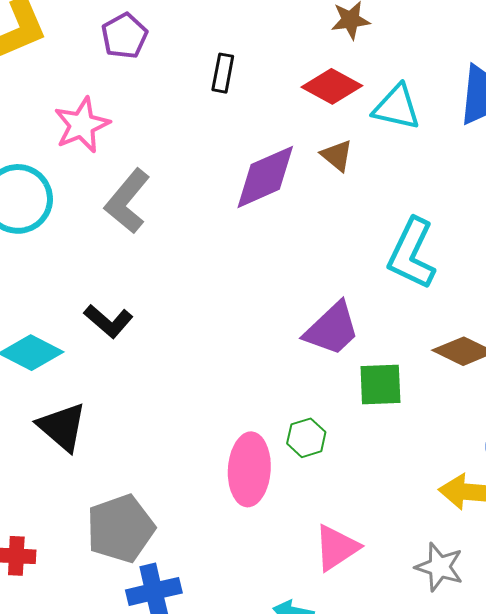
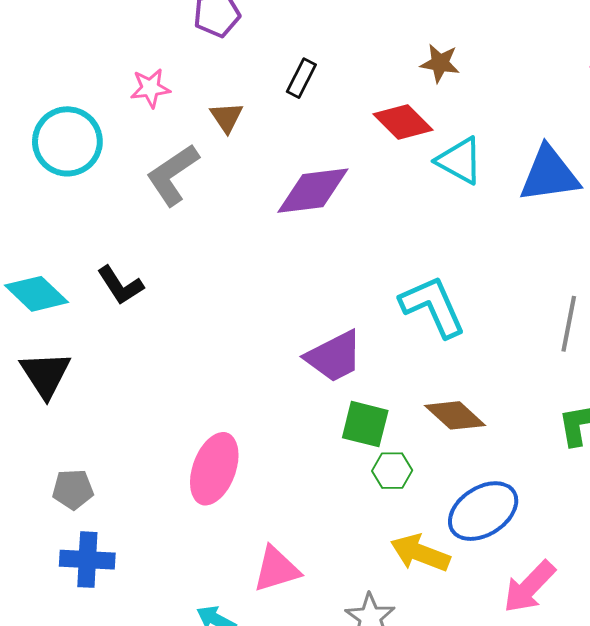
pink star: (82, 125) -> (150, 88), size x0.7
brown triangle: (337, 155) -> (227, 117), moved
cyan L-shape: (412, 254) -> (433, 306), turned 114
green hexagon: (306, 438) -> (392, 471), moved
gray pentagon: (120, 529) -> (73, 489), size x0.6

